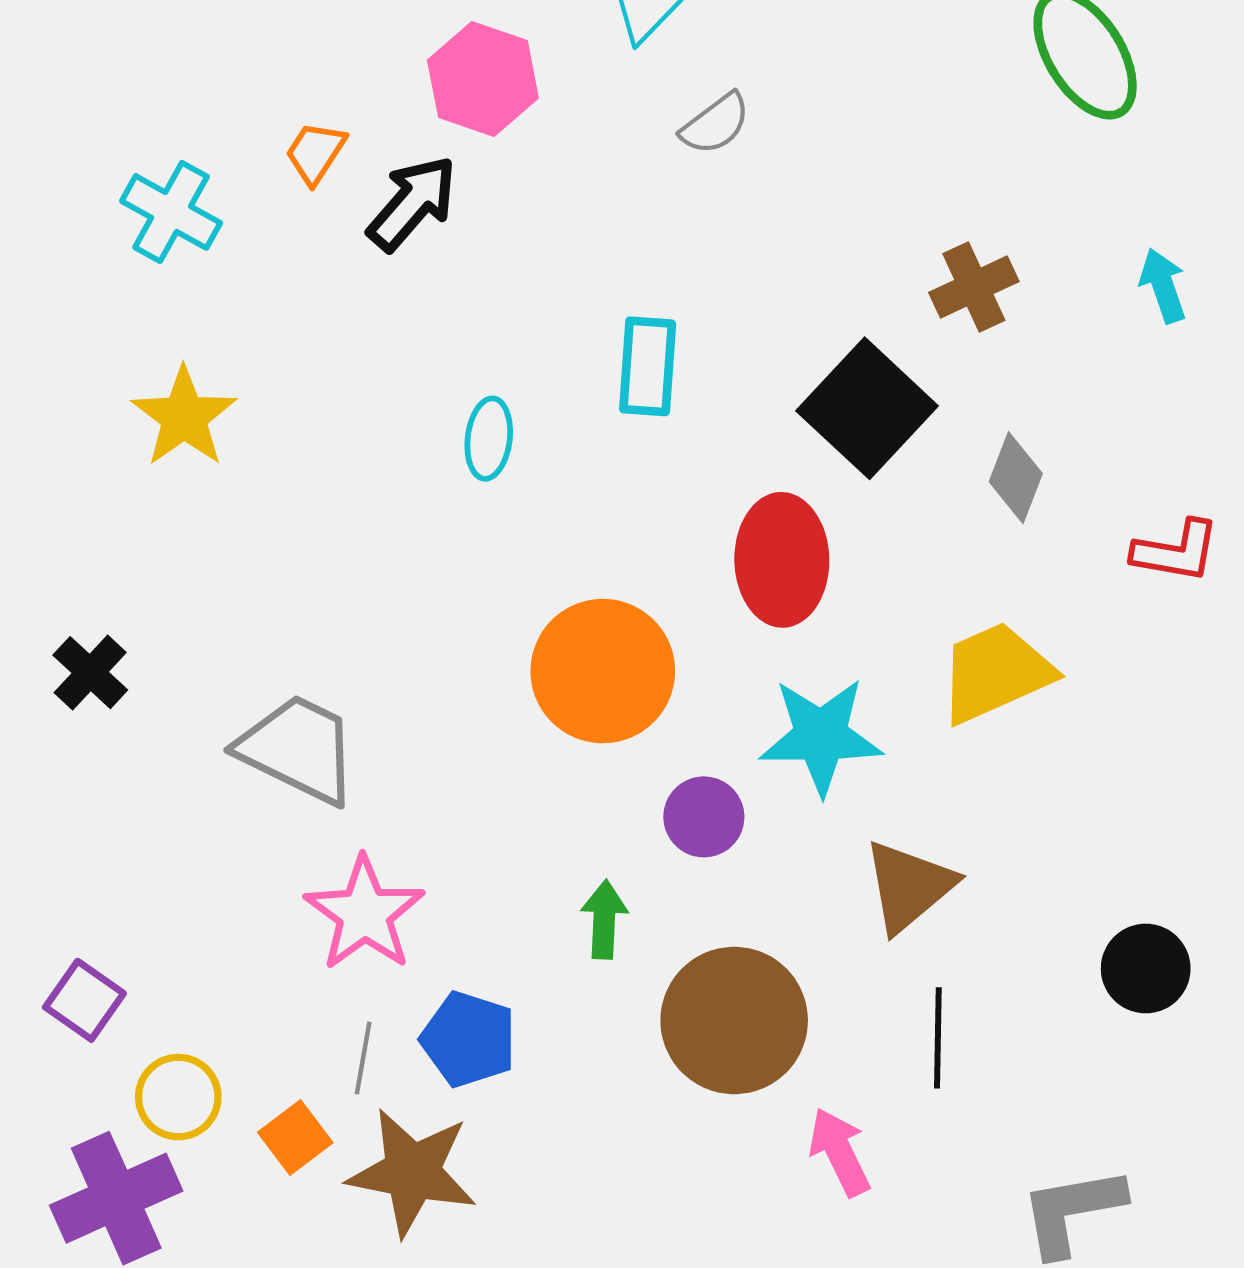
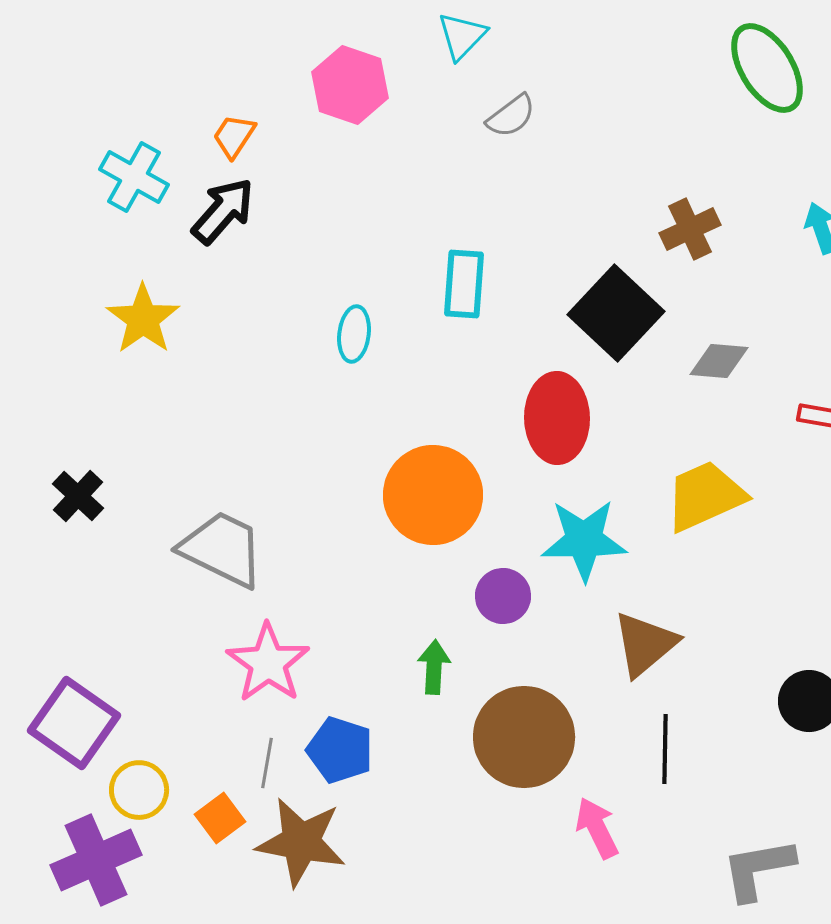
black arrow: (412, 203) -> (223, 211), moved
gray diamond: (1016, 478) -> (719, 361), turned 74
purple square: (84, 1000) -> (74, 723), size x1.6

